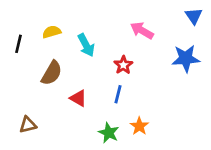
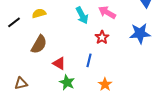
black line: (18, 44) -> (14, 22), turned 40
cyan arrow: (86, 45) -> (82, 15), moved
red star: (123, 65) -> (102, 37), moved
green star: (109, 133) -> (67, 82), moved

